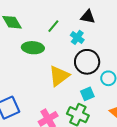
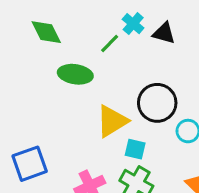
cyan cross: (77, 37) -> (133, 24), moved
cyan square: (87, 94) -> (135, 149), moved, turned 32

